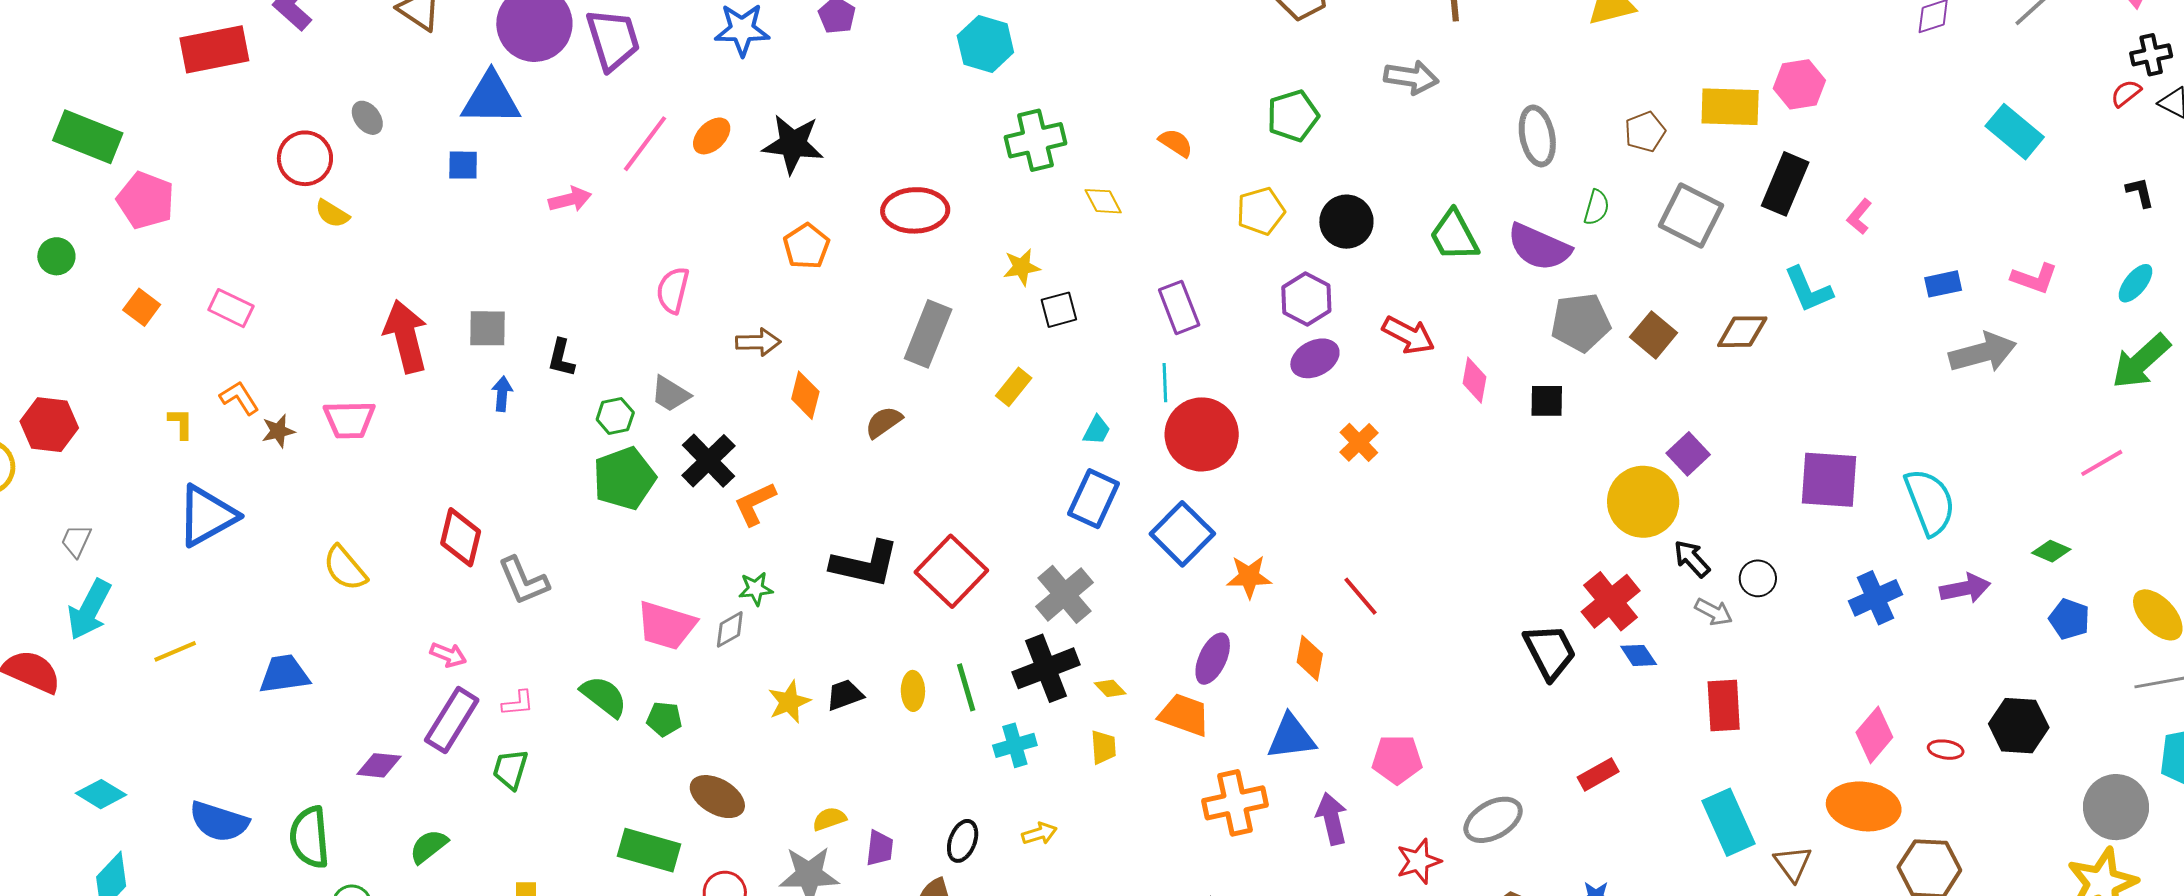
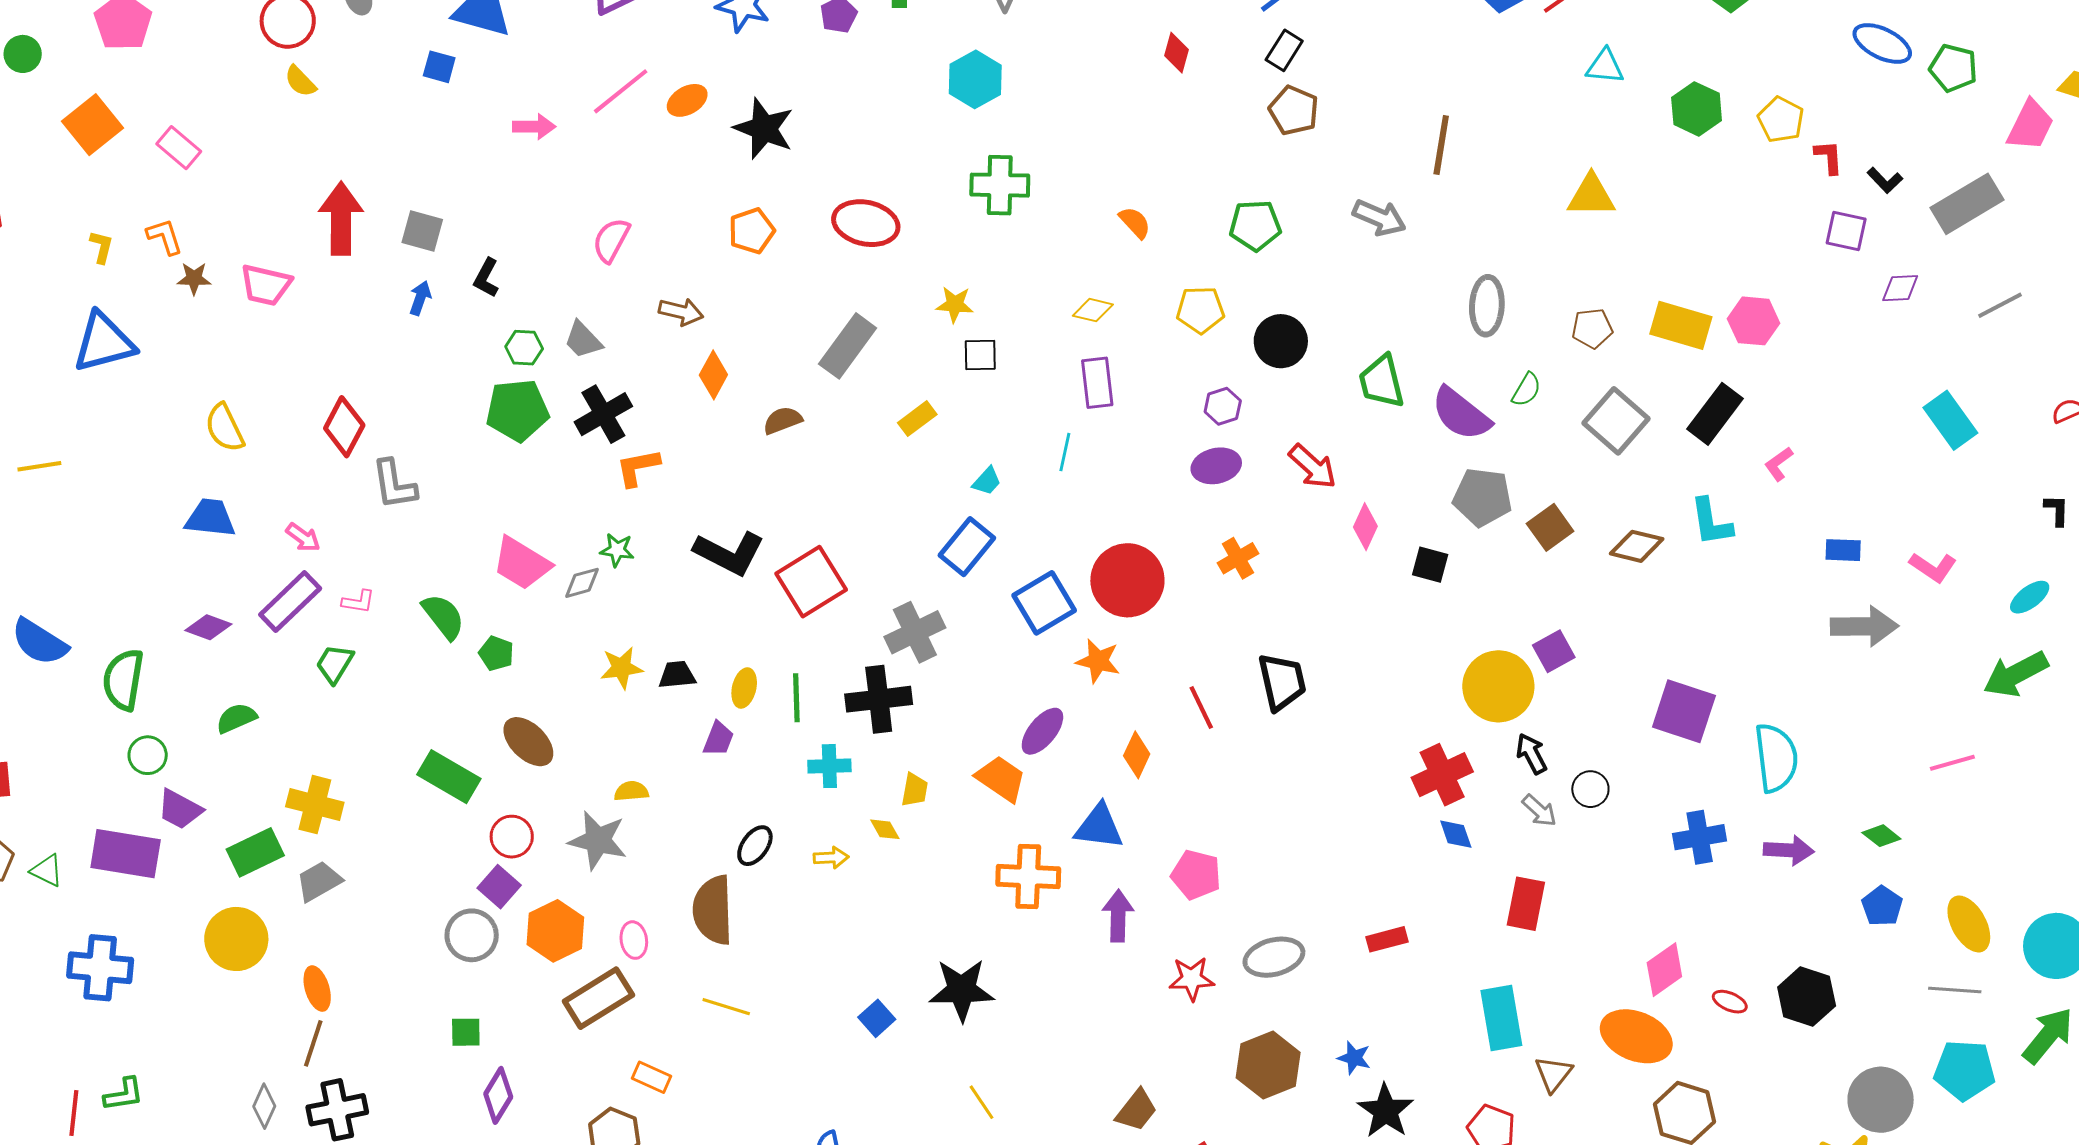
yellow diamond: (1103, 201) -> (1093, 310), moved, turned -63
purple hexagon: (1306, 299) -> (1223, 406), size x0.7
orange square: (142, 307) -> (93, 125), size x1.6
red circle: (1202, 434) -> (1127, 580), moved
black trapezoid: (1550, 652) -> (1282, 682), moved
blue trapezoid: (284, 674) -> (210, 518), moved
yellow diamond: (1110, 688) -> (885, 829), moved
purple trapezoid: (880, 848) -> (718, 739), moved

